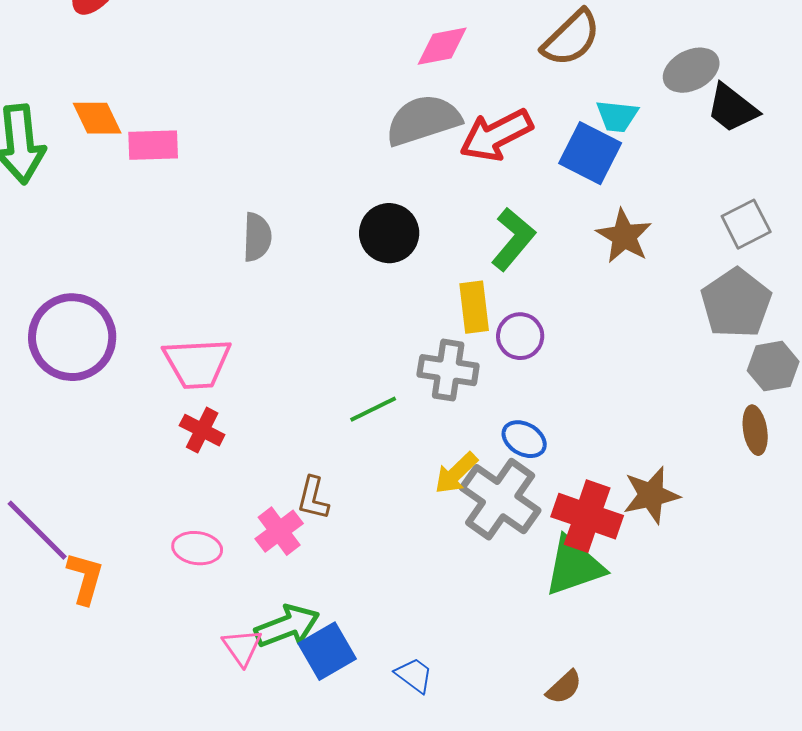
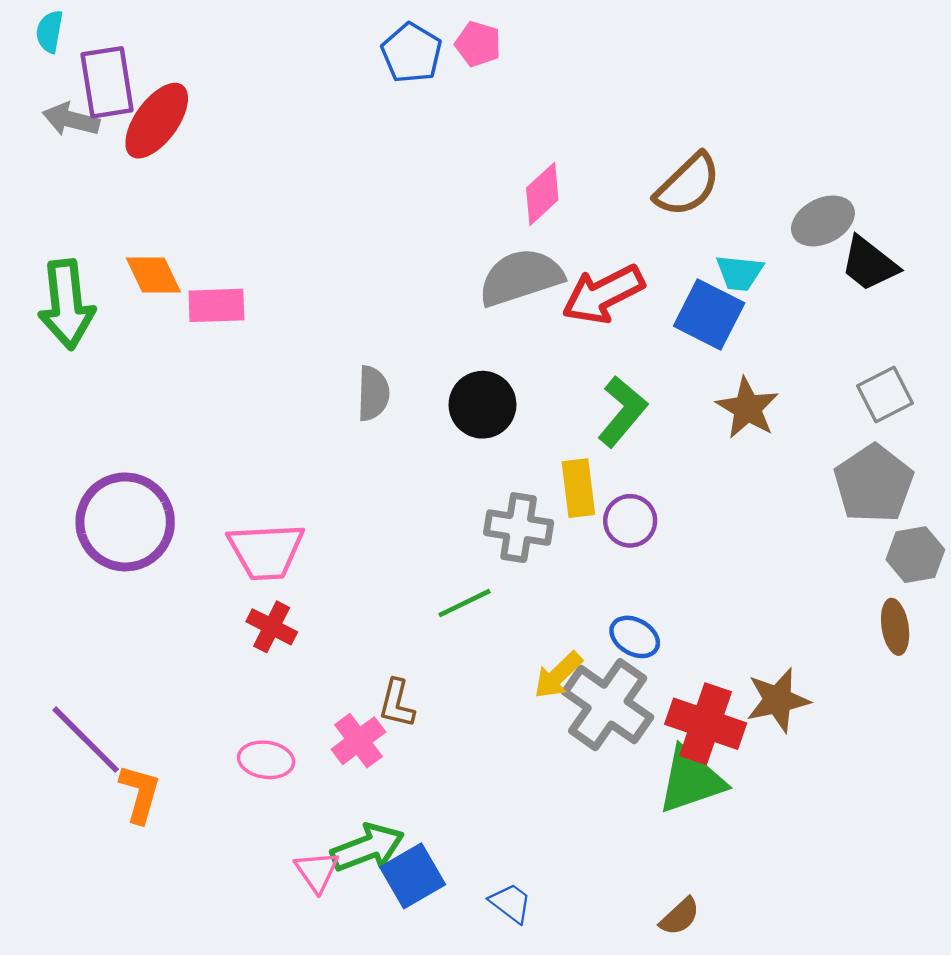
pink diamond: (442, 46) -> (542, 194), turned -32
gray semicircle: (257, 237) -> (373, 393), moved
gray cross: (448, 370) -> (519, 528), moved

